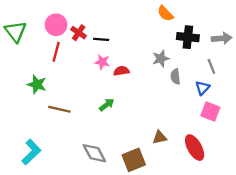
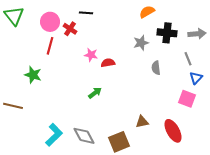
orange semicircle: (165, 14) -> (147, 12), turned 105
green triangle: (16, 32) -> (14, 16), moved
black line: (101, 39) -> (86, 13), moved
gray star: (161, 59) -> (141, 43), moved
blue triangle: (202, 88) -> (196, 78), moved
brown line: (59, 109) -> (13, 106), moved
cyan L-shape: (31, 152) -> (54, 135), moved

